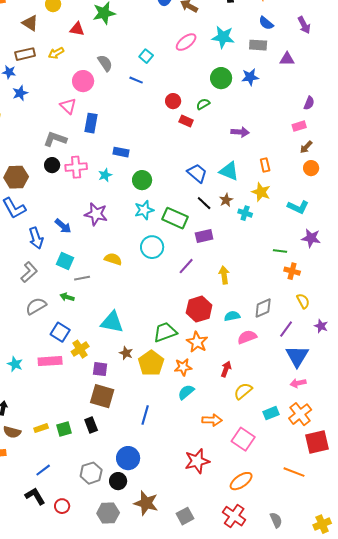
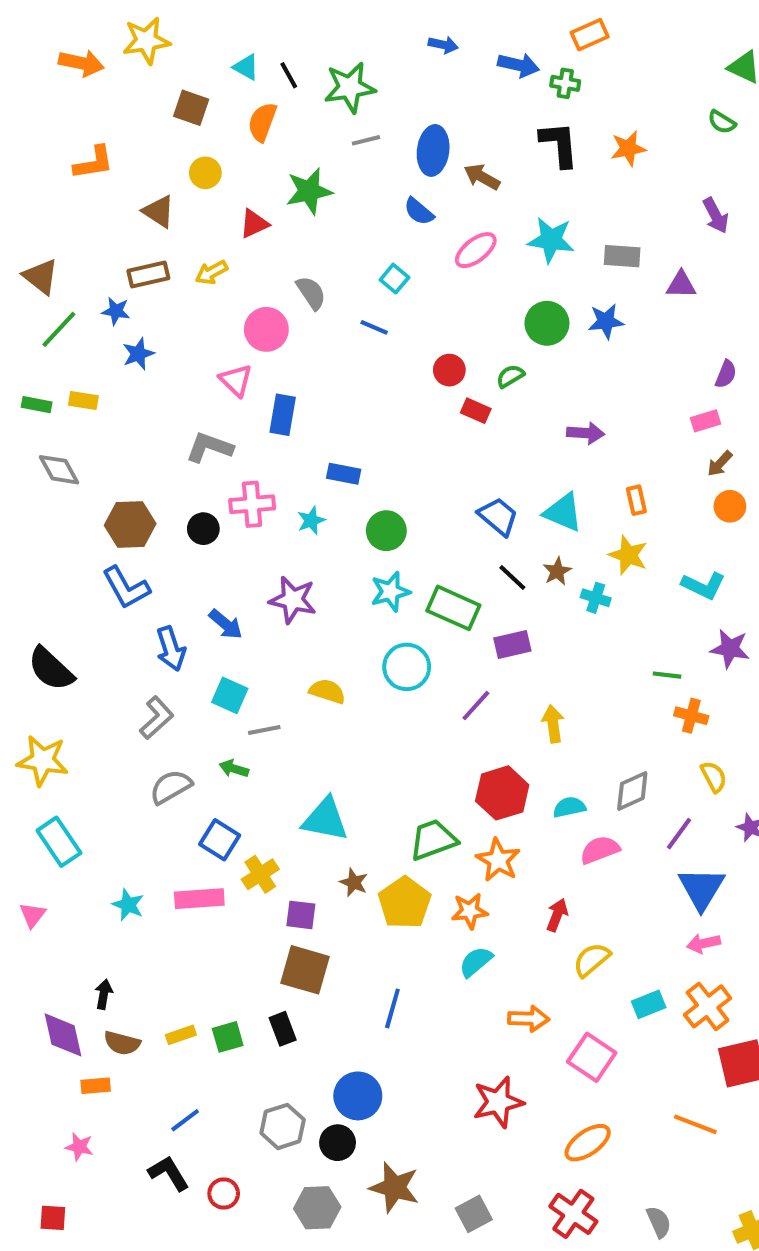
blue semicircle: (266, 23) -> (419, 211), moved
red triangle: (77, 29) -> (254, 224), turned -35
black circle: (52, 165) -> (203, 529), moved

